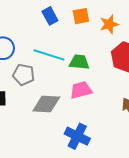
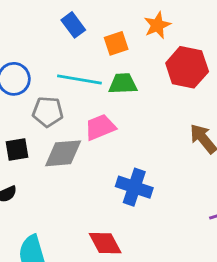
orange square: (81, 16) -> (116, 43), moved
pink trapezoid: (81, 90) -> (100, 127), moved
gray diamond: (46, 104) -> (63, 153), moved

